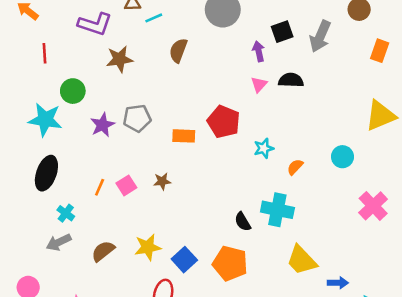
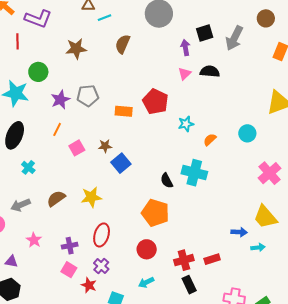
purple L-shape: (95, 24) -> (38, 19), moved
orange line: (100, 187) -> (57, 129), moved
gray arrow: (59, 242) -> (20, 205), moved
blue square: (184, 260) -> (121, 163), moved
yellow trapezoid: (302, 260) -> (265, 217), moved

